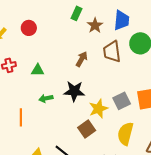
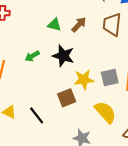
green triangle: (38, 70) -> (54, 25), moved
green arrow: (46, 98) -> (32, 56), turned -32
yellow semicircle: (125, 134) -> (105, 112), turned 110

